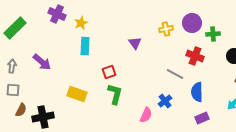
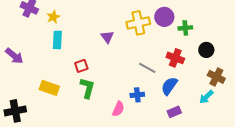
yellow cross: (166, 29) -> (138, 23), size x1.6
red cross: (195, 56) -> (175, 58), moved
blue semicircle: (197, 92) -> (169, 86), turned 36
blue cross: (165, 101) -> (137, 95), turned 32

